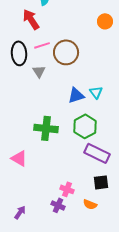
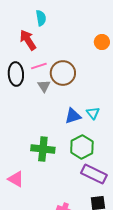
gray triangle: (39, 71) -> (44, 86), moved

